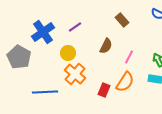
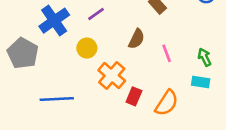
pink line: (129, 57) -> (167, 53), turned -48
orange cross: (75, 74) -> (112, 76), moved
orange semicircle: (125, 82) -> (167, 103), moved

